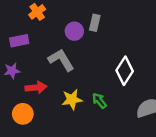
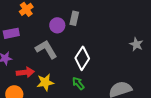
white diamond: (125, 71) -> (82, 58), moved
yellow star: (72, 99) -> (45, 82), moved

